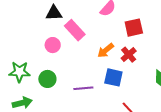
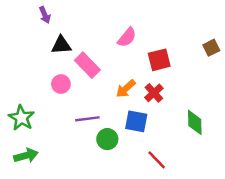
green star: (19, 72) -> (21, 118), turned 30
green circle: (47, 79) -> (107, 139), moved
purple line: (83, 88) -> (87, 119), moved

